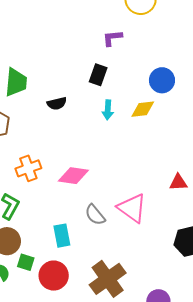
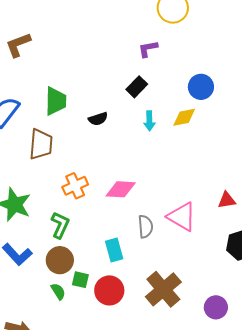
black rectangle: (98, 75) -> (137, 87), turned 30
red triangle: (178, 182) -> (227, 200), moved
gray semicircle: (95, 215) -> (145, 227), turned -140

